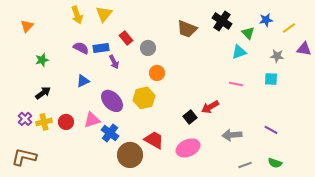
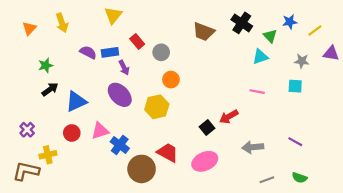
yellow arrow: (77, 15) -> (62, 23), moved
blue triangle: (83, 81) -> (76, 101), moved, size x1.5
black arrow: (43, 93) -> (50, 89), moved
purple ellipse: (112, 101) -> (120, 95), moved
yellow cross: (44, 122) -> (48, 155), moved

